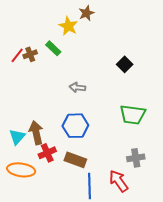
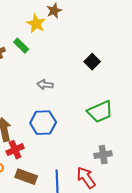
green trapezoid: (133, 115) -> (100, 112), turned -32
brown rectangle: (75, 160) -> (26, 177), moved

